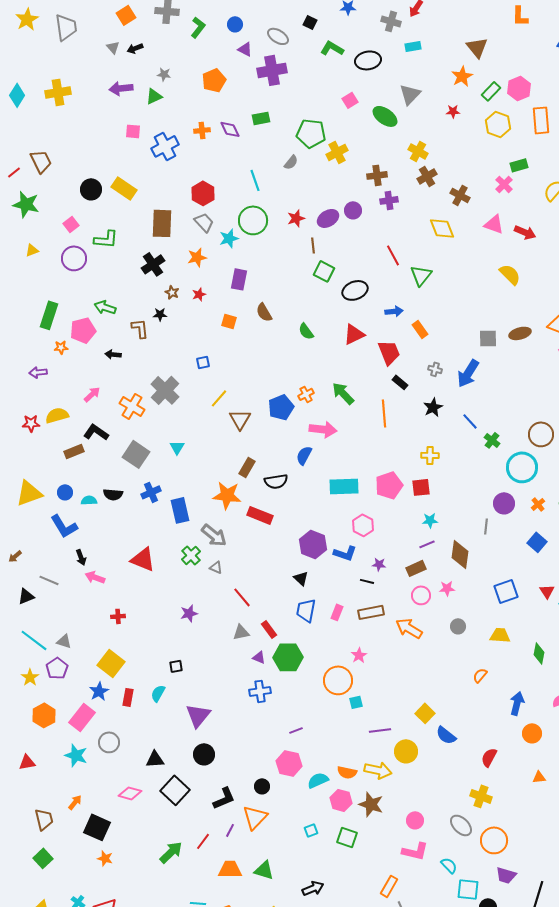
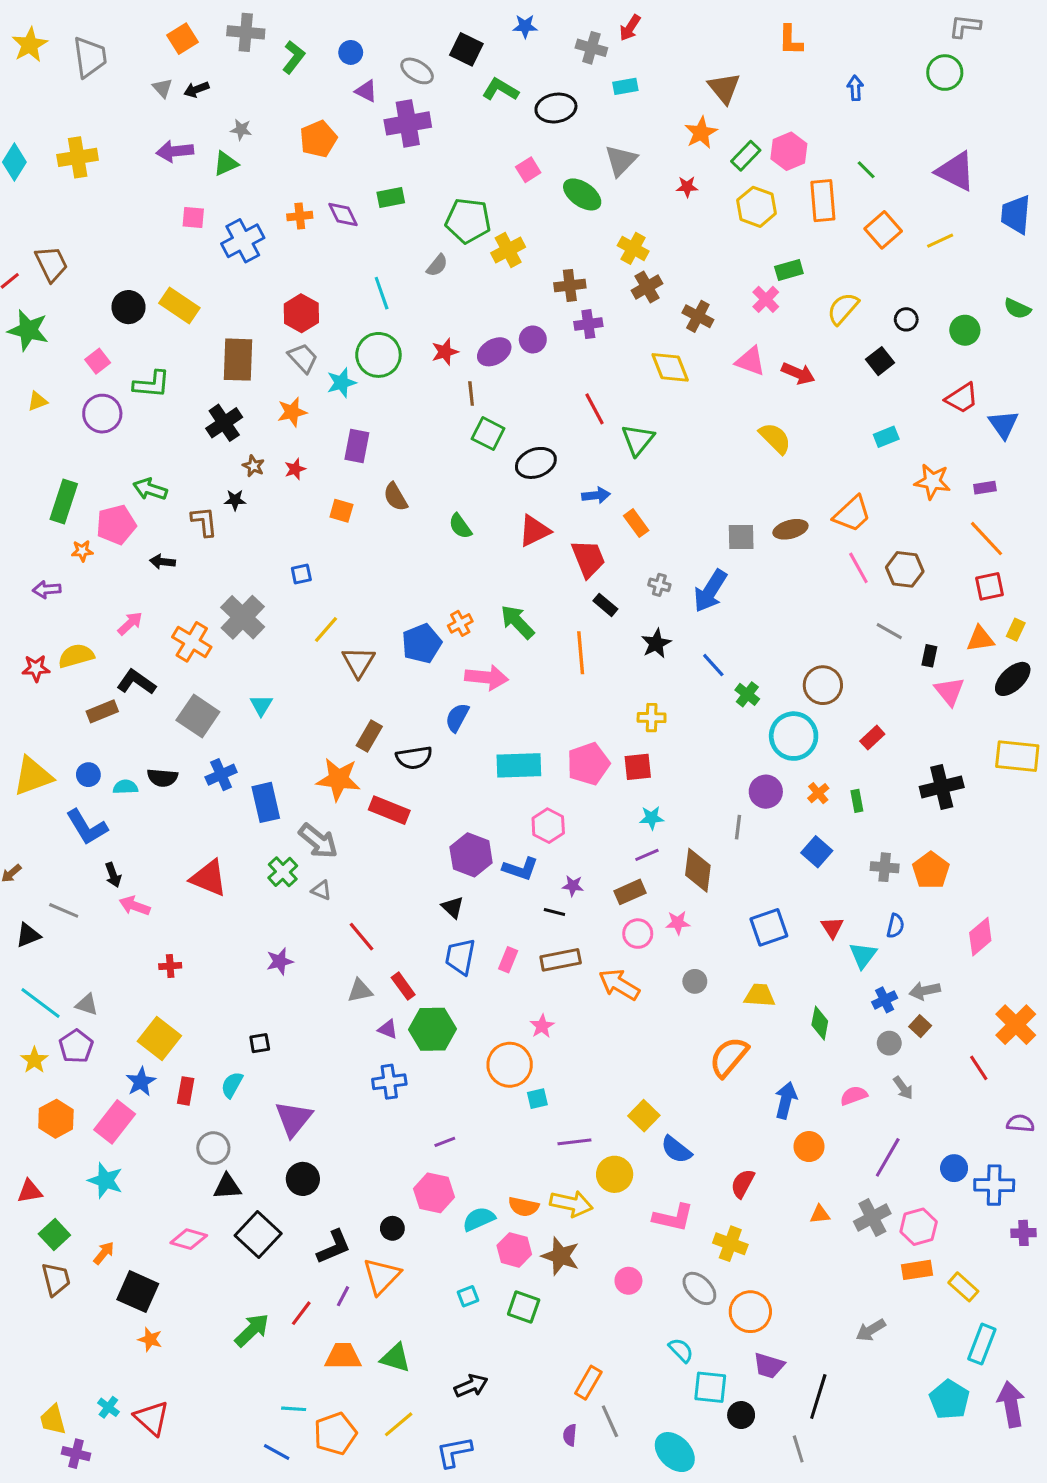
black square: (310, 22) -> (466, 49), size x1.5
orange semicircle: (480, 675) -> (729, 1057), size x1.8
gray circle: (109, 742) -> (213, 1148), moved
pink L-shape: (415, 851) -> (673, 1218), moved
green square: (43, 858) -> (54, 1234), moved

